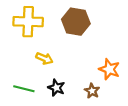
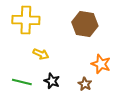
brown hexagon: (76, 22) -> (85, 24), moved

